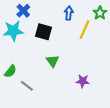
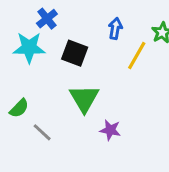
green triangle: (53, 61) -> (84, 99), size x1.5
purple star: (83, 81) -> (110, 130), moved

